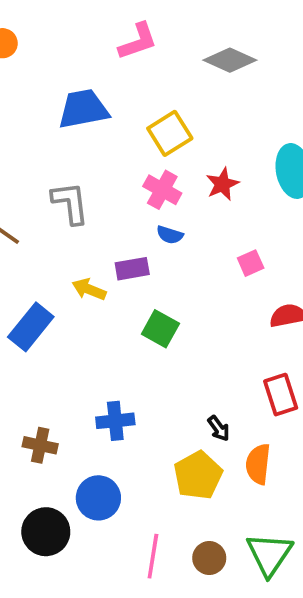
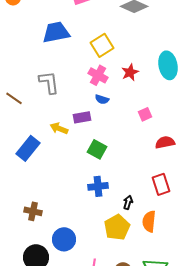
blue cross: (115, 421) -> (98, 186), moved
black arrow: (219, 428) -> (128, 202), turned -128

